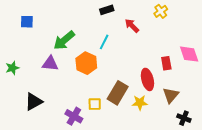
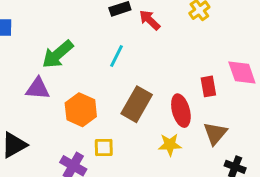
red arrow: (132, 26) -> (150, 20), moved
orange hexagon: (86, 63) -> (81, 110), moved
brown rectangle: (118, 93) -> (137, 104), moved

